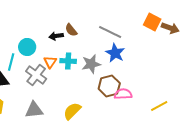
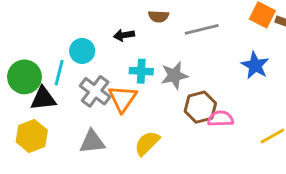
brown semicircle: (71, 30) -> (159, 16), moved, turned -48
gray line: (110, 32) -> (202, 29), turned -40
blue star: (115, 53) -> (255, 65), moved
orange triangle: (50, 62) -> (123, 99), moved, size x1.5

